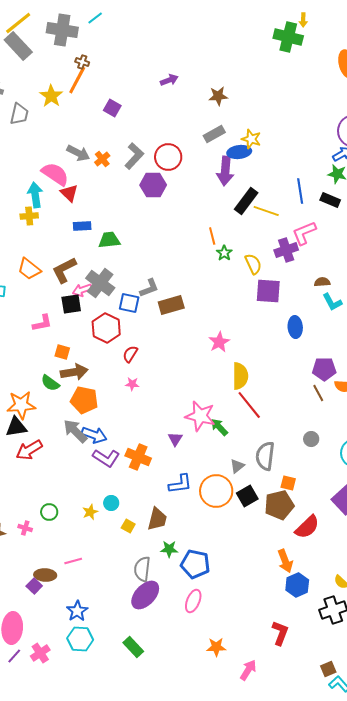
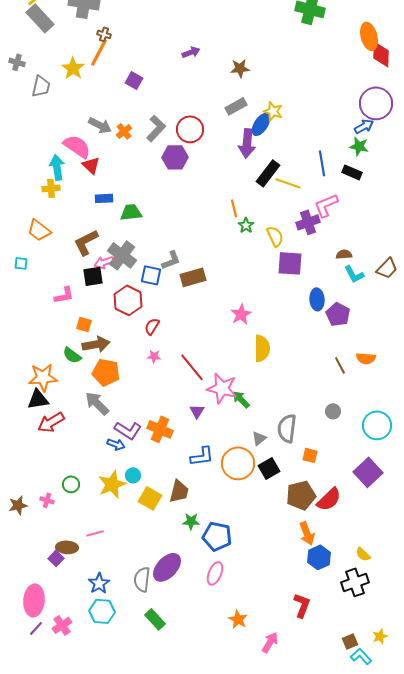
blue ellipse: (239, 152) -> (261, 124), turned -50
orange trapezoid: (29, 269) -> (39, 230), moved
purple pentagon: (324, 369) -> (338, 314), moved, turned 30
red line: (249, 405) -> (192, 367), moved
blue arrow: (94, 435) -> (116, 444), moved, size x0.7
brown pentagon: (279, 505) -> (301, 495), moved
yellow star: (90, 512) -> (112, 484), size x1.8
yellow square: (128, 526) -> (150, 498), size x1.6
gray semicircle: (142, 569) -> (142, 579), moved
orange star: (216, 647) -> (238, 619), turned 30

